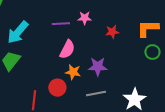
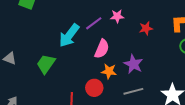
purple line: (61, 24) -> (94, 23), turned -30
cyan arrow: (18, 32) -> (69, 36), moved
purple star: (98, 67) -> (133, 64), turned 30

